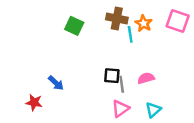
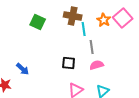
pink square: (178, 21) -> (123, 18), turned 30
orange star: (144, 23) -> (104, 20), moved
gray line: (122, 84) -> (92, 47), moved

